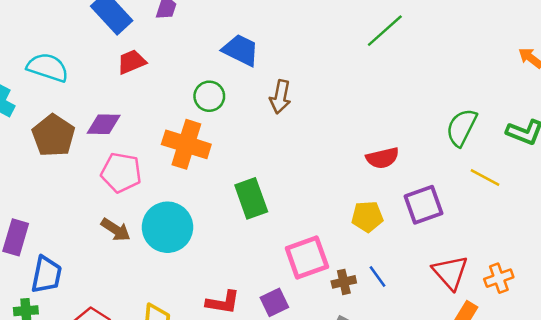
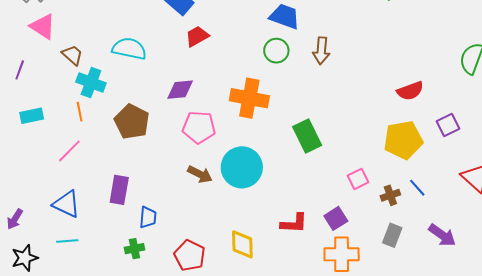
green circle: (209, 96) -> (276, 51), moved
brown pentagon: (53, 135) -> (132, 122), moved
purple square: (424, 205) -> (448, 125), size x0.7
yellow pentagon: (367, 217) -> (403, 140), size x1.5
pink square: (307, 258) -> (358, 179), size x0.6
blue trapezoid: (46, 275) -> (148, 217), size x0.7

